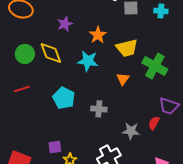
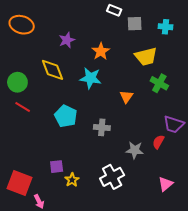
yellow trapezoid: (127, 48) -> (146, 57), moved
green circle: (25, 54) -> (17, 82), moved
green cross: (155, 66) -> (159, 83), size x0.7
red line: (22, 89) -> (23, 107), turned 49

